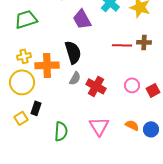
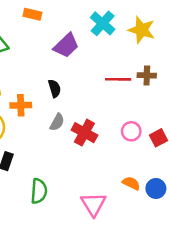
purple trapezoid: (82, 19) -> (66, 45), turned -105
black semicircle: (73, 52) -> (54, 88), size x0.6
orange cross: (47, 65) -> (21, 105), size x0.7
pink triangle: (99, 126) -> (93, 204), moved

